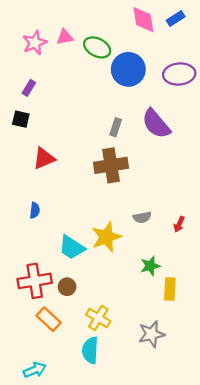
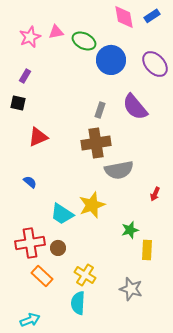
purple ellipse: (179, 74) -> (155, 64), turned 52
blue semicircle: (35, 210) -> (30, 182), turned -56
gray semicircle: (142, 217) -> (119, 170), moved, size x1.8
gray star: (151, 334) -> (131, 289), turned 30

